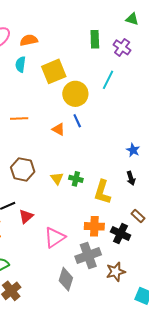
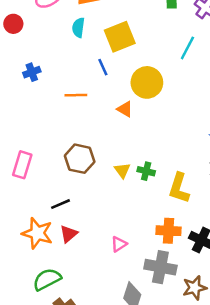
yellow circle: (75, 94) -> (147, 82), moved
blue line: (77, 121) -> (103, 67), moved
red triangle: (26, 216) -> (69, 234), moved
pink triangle: (55, 237) -> (119, 244), size x0.6
gray cross: (88, 255) -> (160, 267), turned 30

